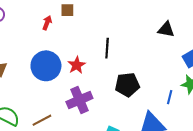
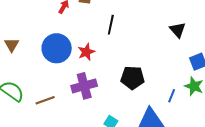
black triangle: (166, 29) -> (178, 30), turned 30
black line: (107, 48) -> (111, 25), moved

